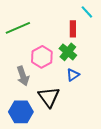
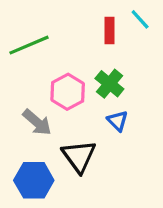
red rectangle: (73, 29) -> (109, 31), moved
blue triangle: (73, 75) -> (118, 121), turned -40
gray arrow: (23, 76) -> (37, 122), turned -30

